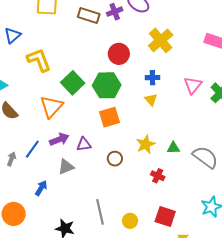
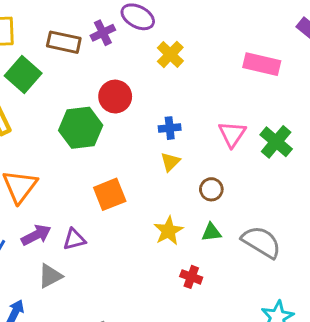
yellow cross: (161, 40) -> (170, 54), moved, size x0.7
green square: (73, 83) -> (23, 75), moved
green hexagon: (107, 85) -> (81, 128), moved
yellow triangle: (151, 100) -> (170, 162), turned 32
brown circle: (115, 159) -> (211, 189), moved

